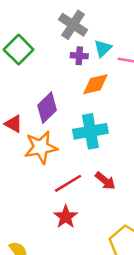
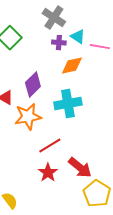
cyan triangle: (103, 48) -> (78, 37), turned -42
red arrow: (105, 181) -> (80, 168), moved, size x1.4

